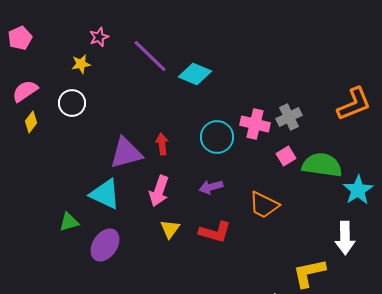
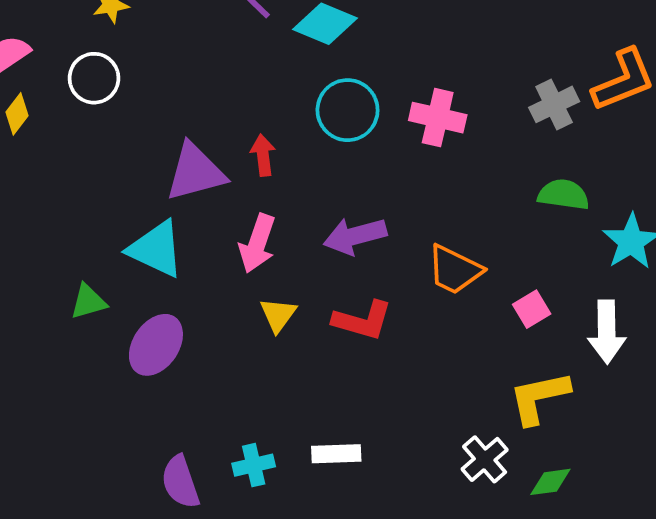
gray cross: (289, 117) -> (554, 104), moved
cyan circle: (217, 137) -> (348, 110), moved
pink square: (286, 156) -> (532, 309), moved
green semicircle: (322, 165) -> (563, 195), size x0.7
purple arrow: (211, 187) -> (355, 236), size x1.4

